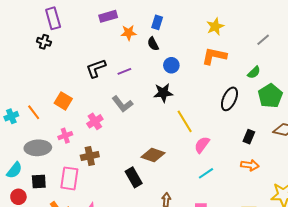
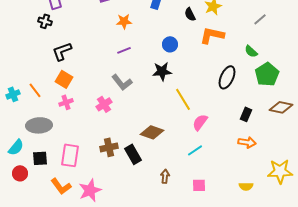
orange star: (129, 33) -> (124, 21), moved
black semicircle: (153, 44) -> (190, 14), moved
black L-shape: (96, 68) -> (62, 51), moved
green semicircle: (254, 72) -> (251, 51), turned 88
pink cross: (95, 121) -> (104, 104), moved
pink cross: (65, 136) -> (66, 102), moved
brown cross: (90, 156) -> (109, 147), moved
cyan line: (206, 173) -> (195, 150), moved

